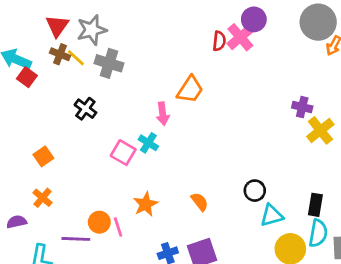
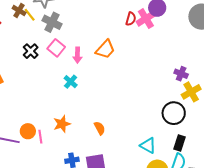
pink arrow: (163, 114) -> (77, 55), moved
pink square: (123, 153) -> (56, 48), moved
black circle: (255, 191) -> (174, 113), moved, size x1.5
cyan triangle: (272, 215) -> (148, 146), turned 36

